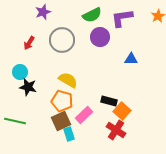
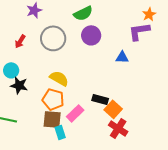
purple L-shape: (122, 18) -> (139, 31), moved
brown square: (61, 121) -> (52, 119), turned 30
red cross: (116, 130) -> (118, 128), moved

